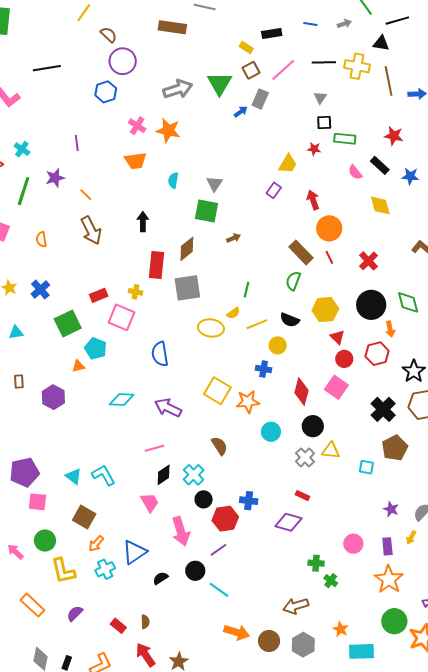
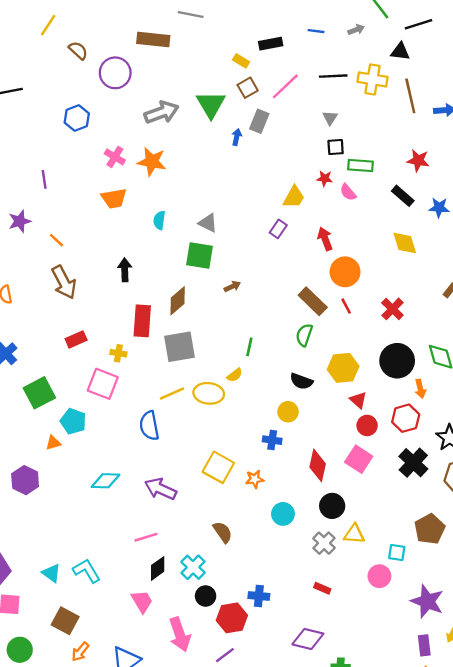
purple circle: (123, 61) -> (115, 73), moved
blue arrow: (241, 112) -> (237, 137), turned -40
pink semicircle: (355, 172) -> (348, 192), moved
gray triangle: (214, 184) -> (208, 223), turned -36
red rectangle: (99, 295) -> (76, 339), moved
yellow line: (257, 324) -> (172, 393), moved
orange star: (248, 402) -> (255, 479), size x0.7
black cross: (383, 409) -> (413, 463), moved
purple star: (391, 509) -> (427, 601), size x1.8
purple diamond: (288, 522) -> (308, 639), moved
pink circle: (353, 544) -> (379, 576), moved

